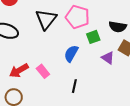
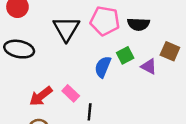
black semicircle: (118, 27) -> (138, 24), moved
green square: (93, 37) -> (125, 55), moved
black line: (74, 86) -> (90, 112), moved

